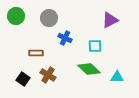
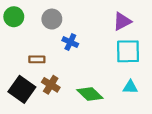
cyan square: (95, 46) -> (128, 51), moved, size x1.6
green diamond: (89, 69) -> (90, 94), moved
black square: (23, 79) -> (22, 89), size x1.6

